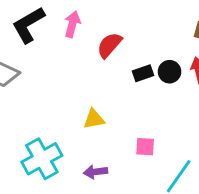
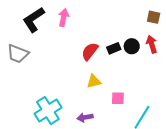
red semicircle: (109, 45) -> (90, 51), moved
yellow triangle: (94, 119) -> (94, 81), moved

